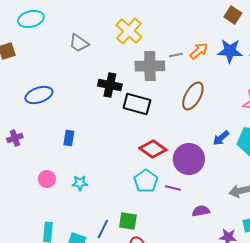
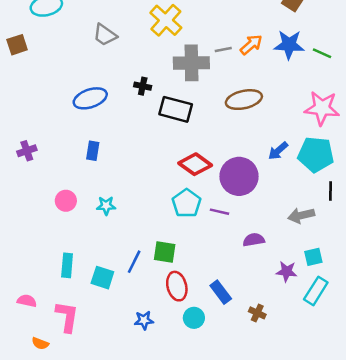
black cross: (110, 85) -> (143, 86), size x0.6
blue ellipse: (39, 95) -> (90, 98), moved
brown ellipse: (193, 96) -> (244, 100), turned 48

